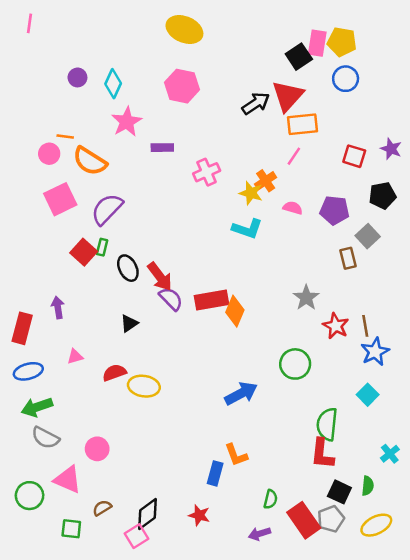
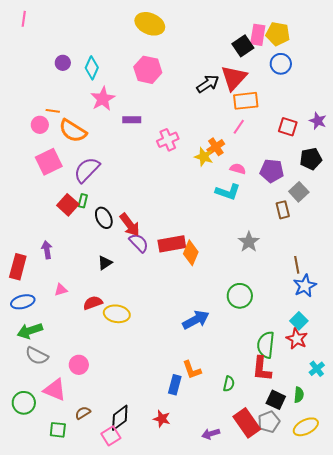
cyan L-shape: (247, 229) -> (228, 192), moved
red star: (336, 326) -> (297, 339), moved
green semicircle: (271, 499) -> (229, 384), moved

